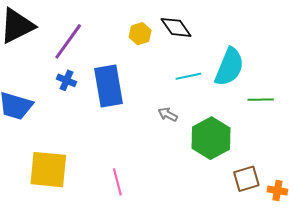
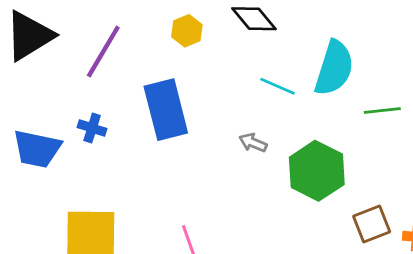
yellow hexagon: (140, 34) -> (187, 31), moved
cyan line: (188, 76) -> (277, 86), turned 40
blue cross: (66, 80) -> (92, 128), moved

